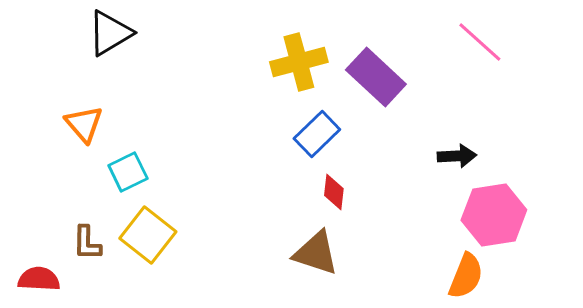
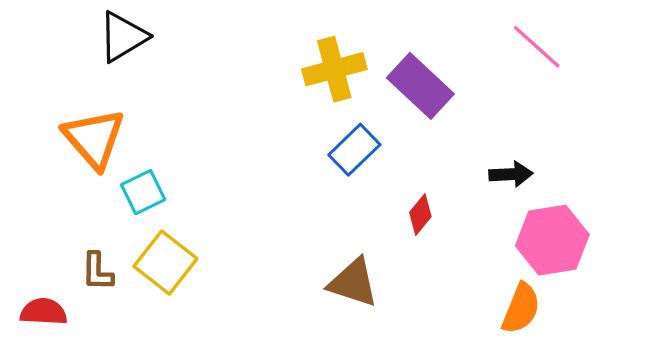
orange triangle: (84, 124) -> (94, 138), size x1.5
red diamond: (334, 192) -> (420, 214), moved, turned 33

